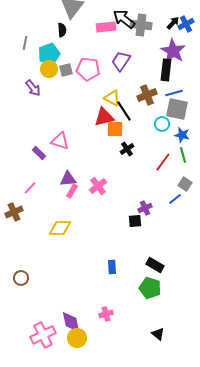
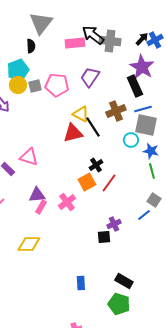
black rectangle: (166, 70) -> (135, 86), turned -30
orange square: (115, 129) -> (87, 182), moved, turned -30
red line: (163, 162) -> (109, 183), moved

